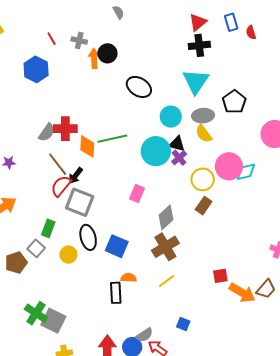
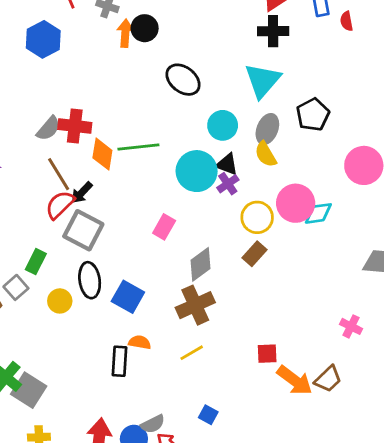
gray ellipse: (203, 116) -> (267, 129), turned -70

